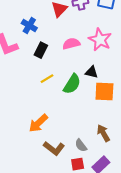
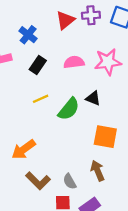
pink star: (100, 40) -> (108, 62), turned 30
orange square: (104, 91) -> (105, 137), moved

